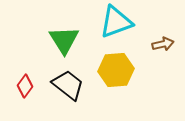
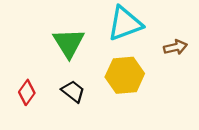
black trapezoid: (68, 85) -> (73, 91), size x0.7

